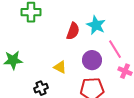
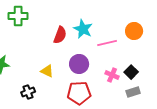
pink line: (115, 49) -> (107, 43), moved, turned -72

